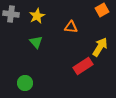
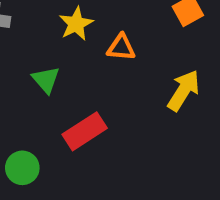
yellow star: (37, 16) -> (76, 24), moved
red rectangle: (83, 66) -> (85, 131), moved

